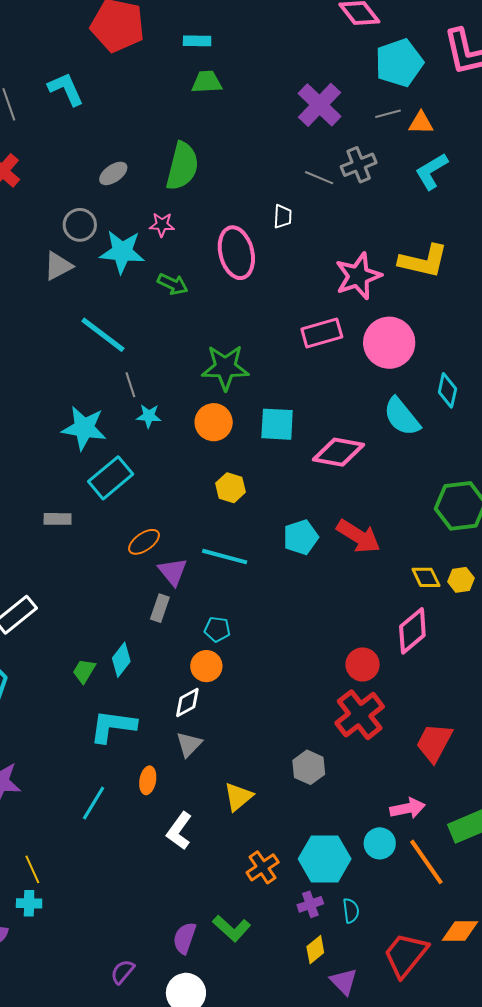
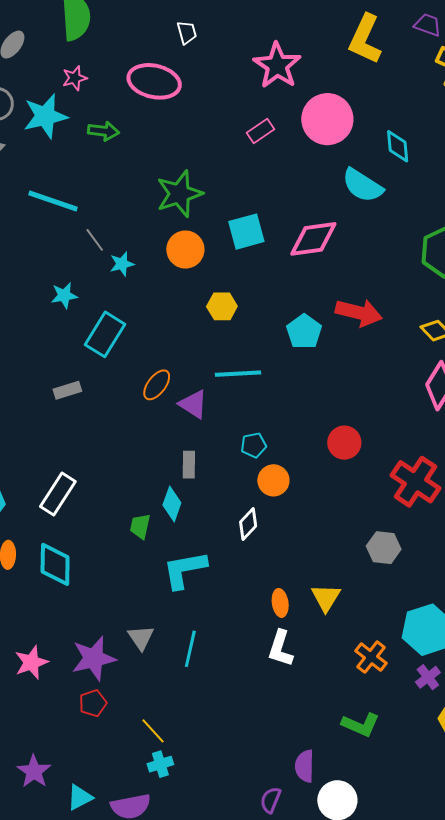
pink ellipse: (236, 253) -> (154, 81), turned -45
yellow L-shape: (423, 261) -> (365, 39), moved, turned 120
pink rectangle: (322, 333) -> (260, 131), size x0.7
cyan star: (84, 428) -> (64, 295), size x0.6
gray rectangle: (160, 608) -> (189, 465), moved
red circle: (363, 664) -> (344, 443), moved
orange circle: (206, 666) -> (273, 480), moved
gray triangle: (189, 744) -> (141, 638), moved
orange ellipse: (148, 780) -> (280, 603), moved
purple semicircle: (185, 938) -> (305, 766), moved

